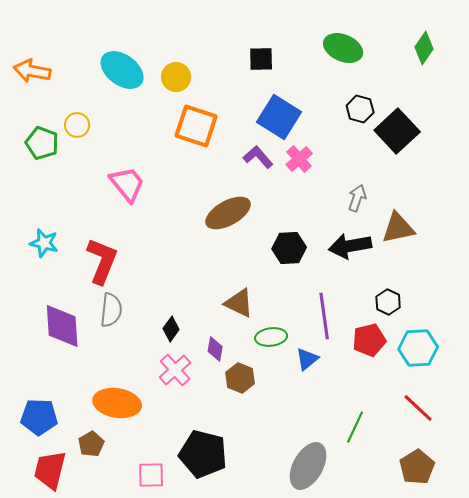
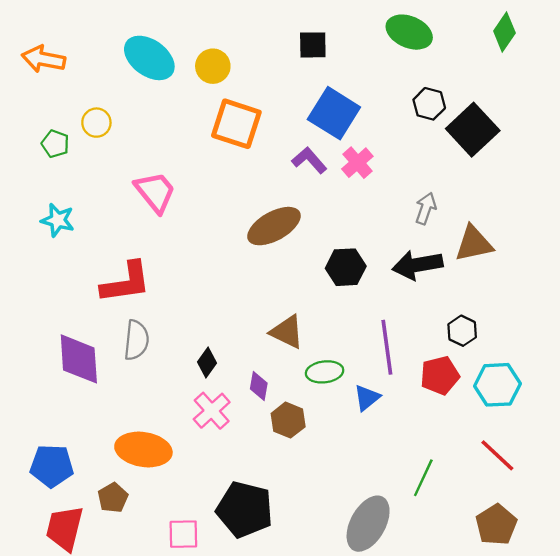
green pentagon: (42, 143) -> (55, 144), size x0.7
cyan star: (44, 243) -> (58, 220), moved
red L-shape: (102, 261) -> (126, 283), turned 60

